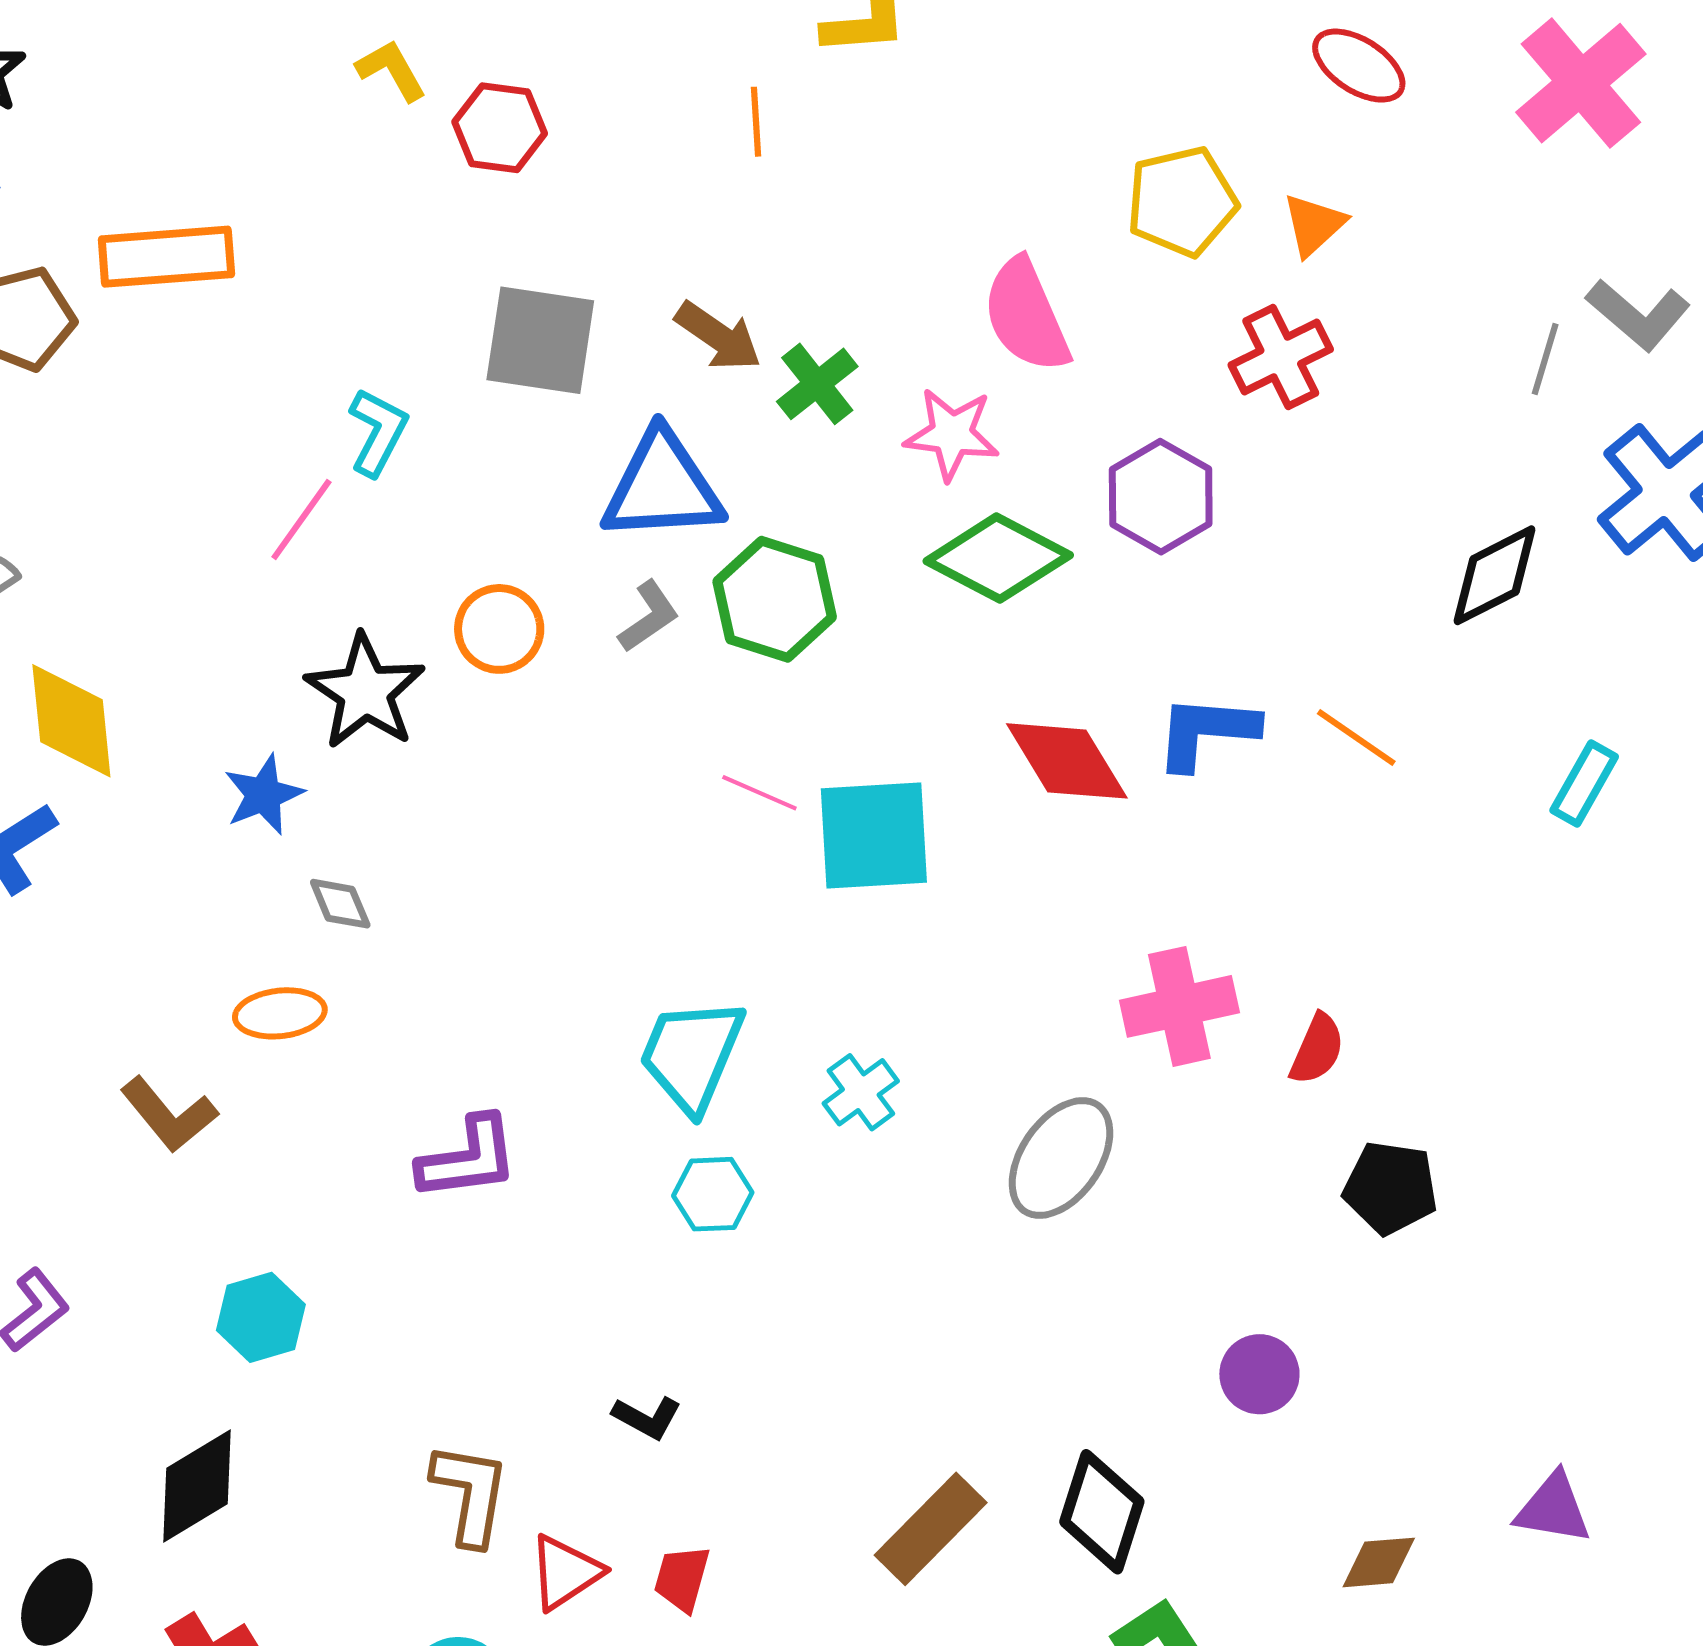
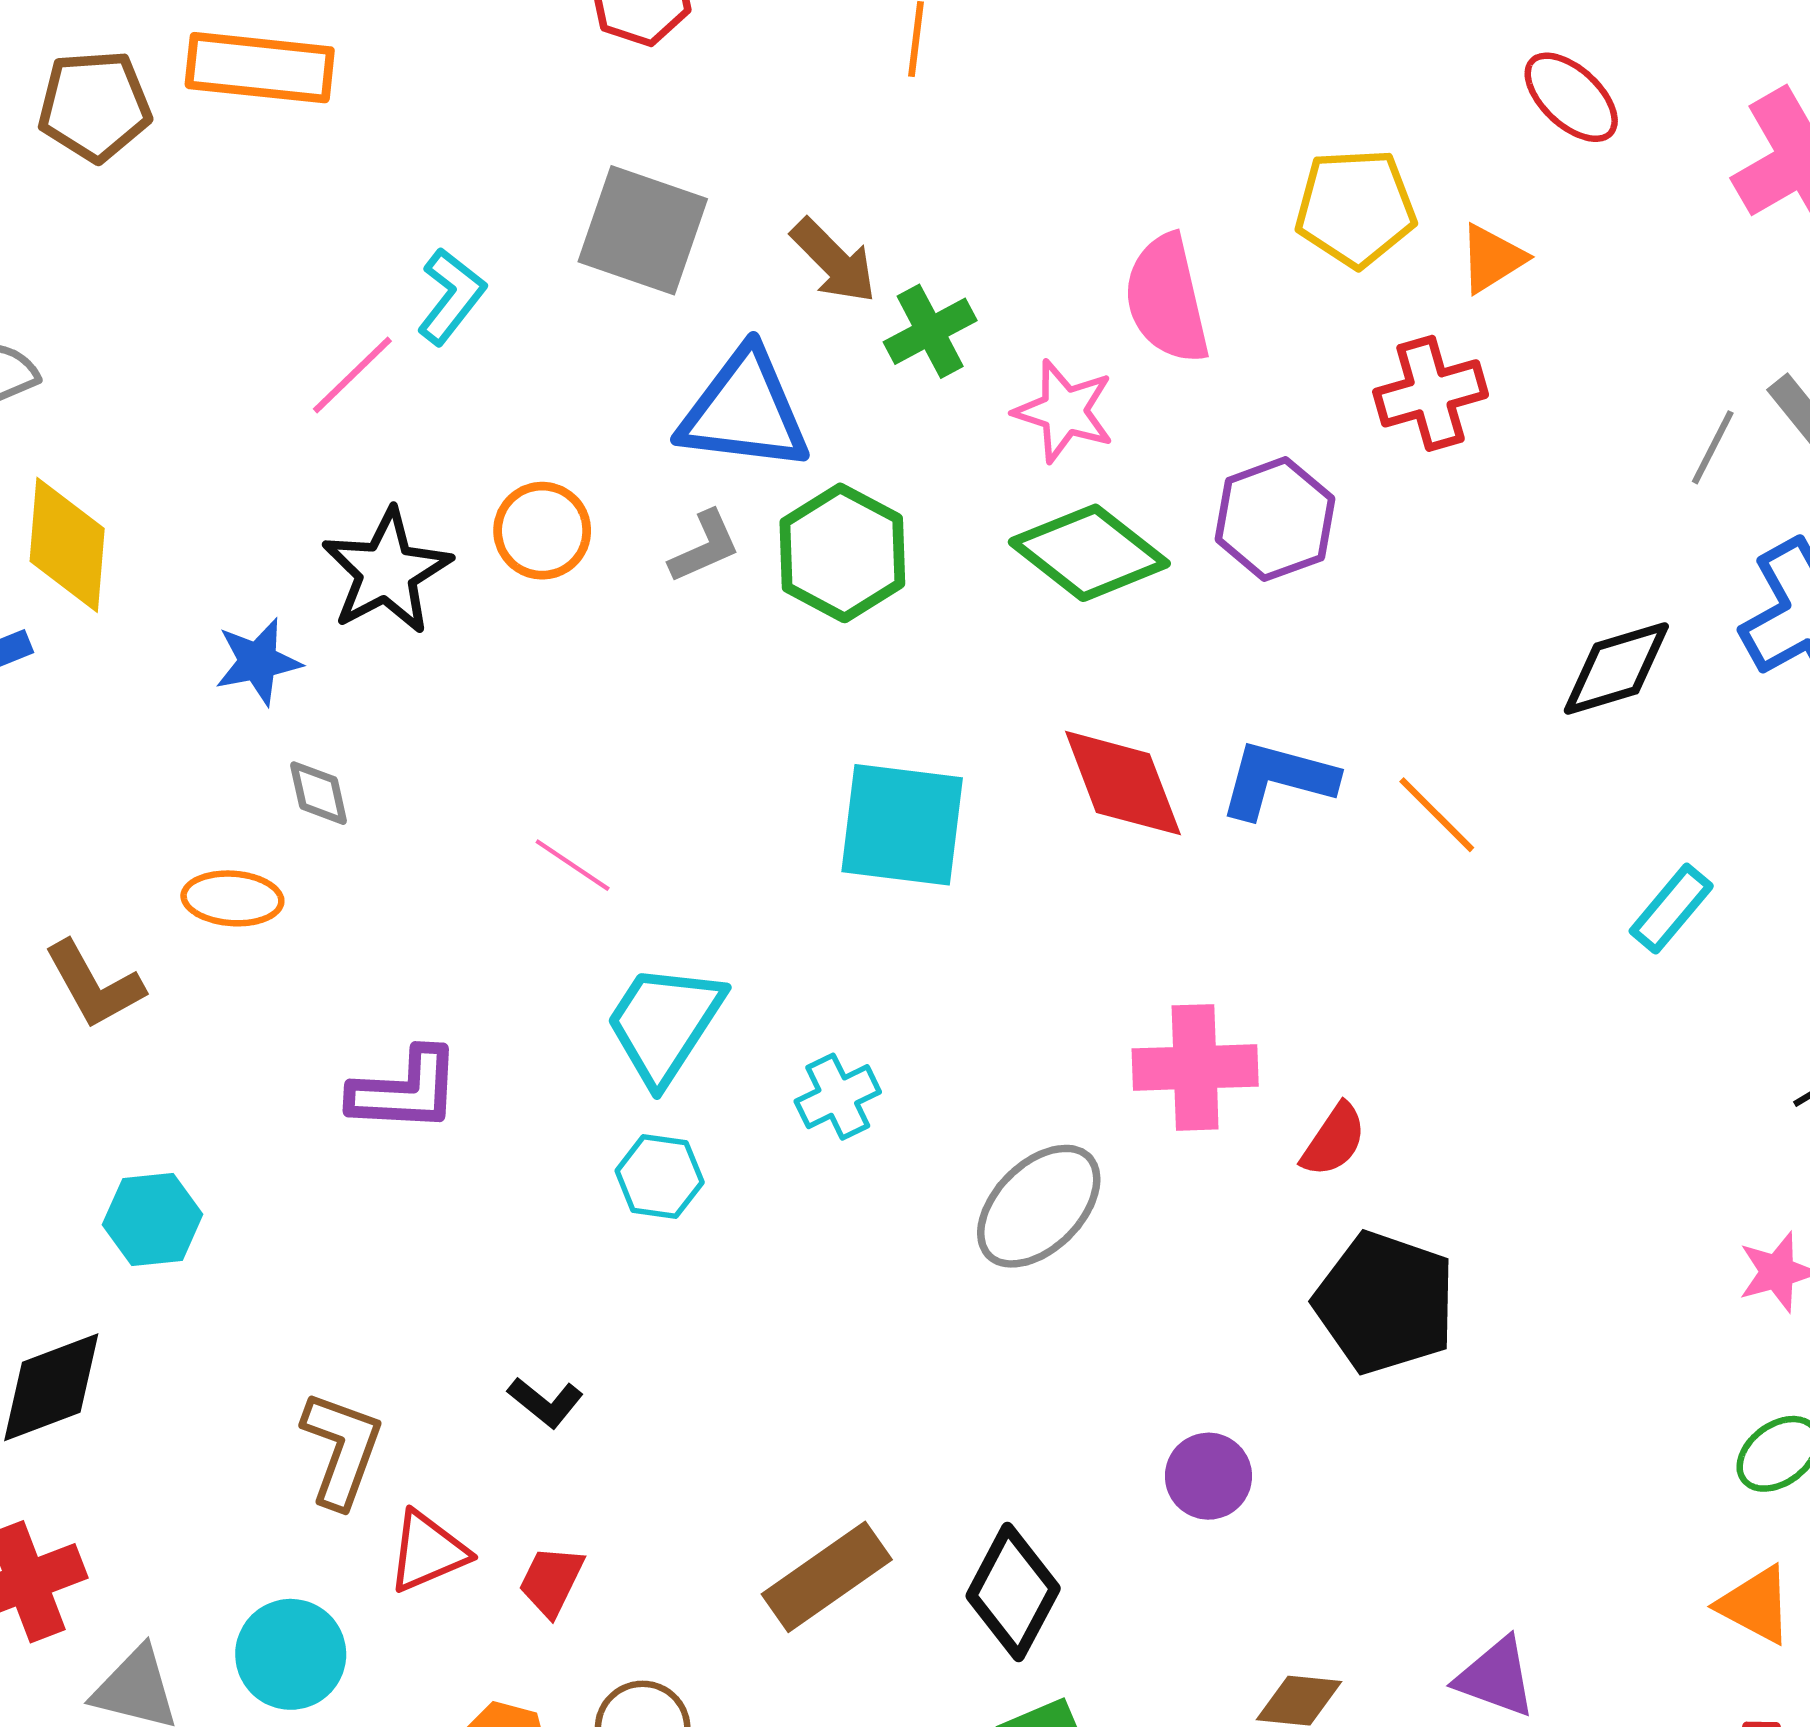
pink line: (759, 793) -> (573, 865), moved
black pentagon: (1391, 1188) -> (1385, 1303), size x1.4

